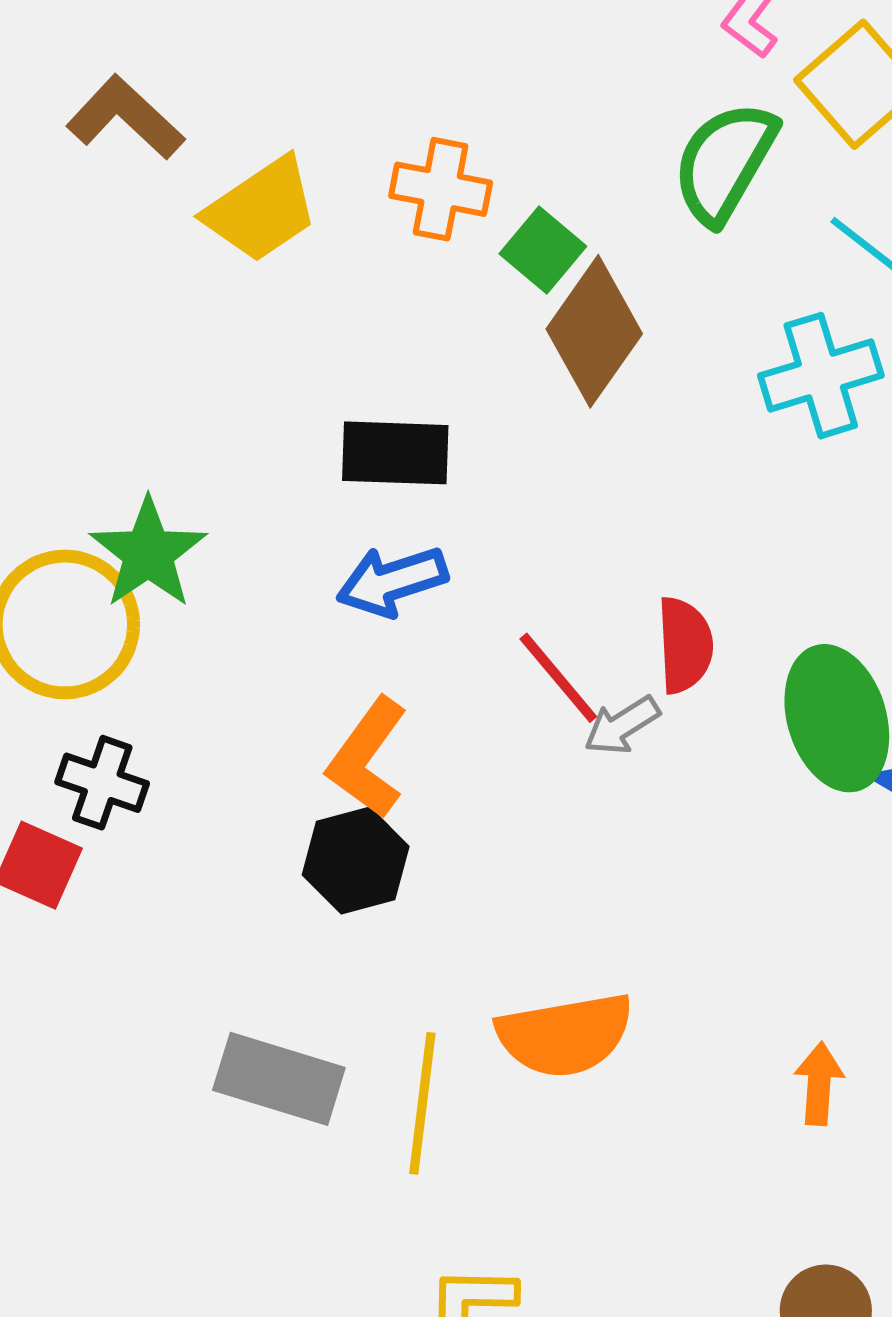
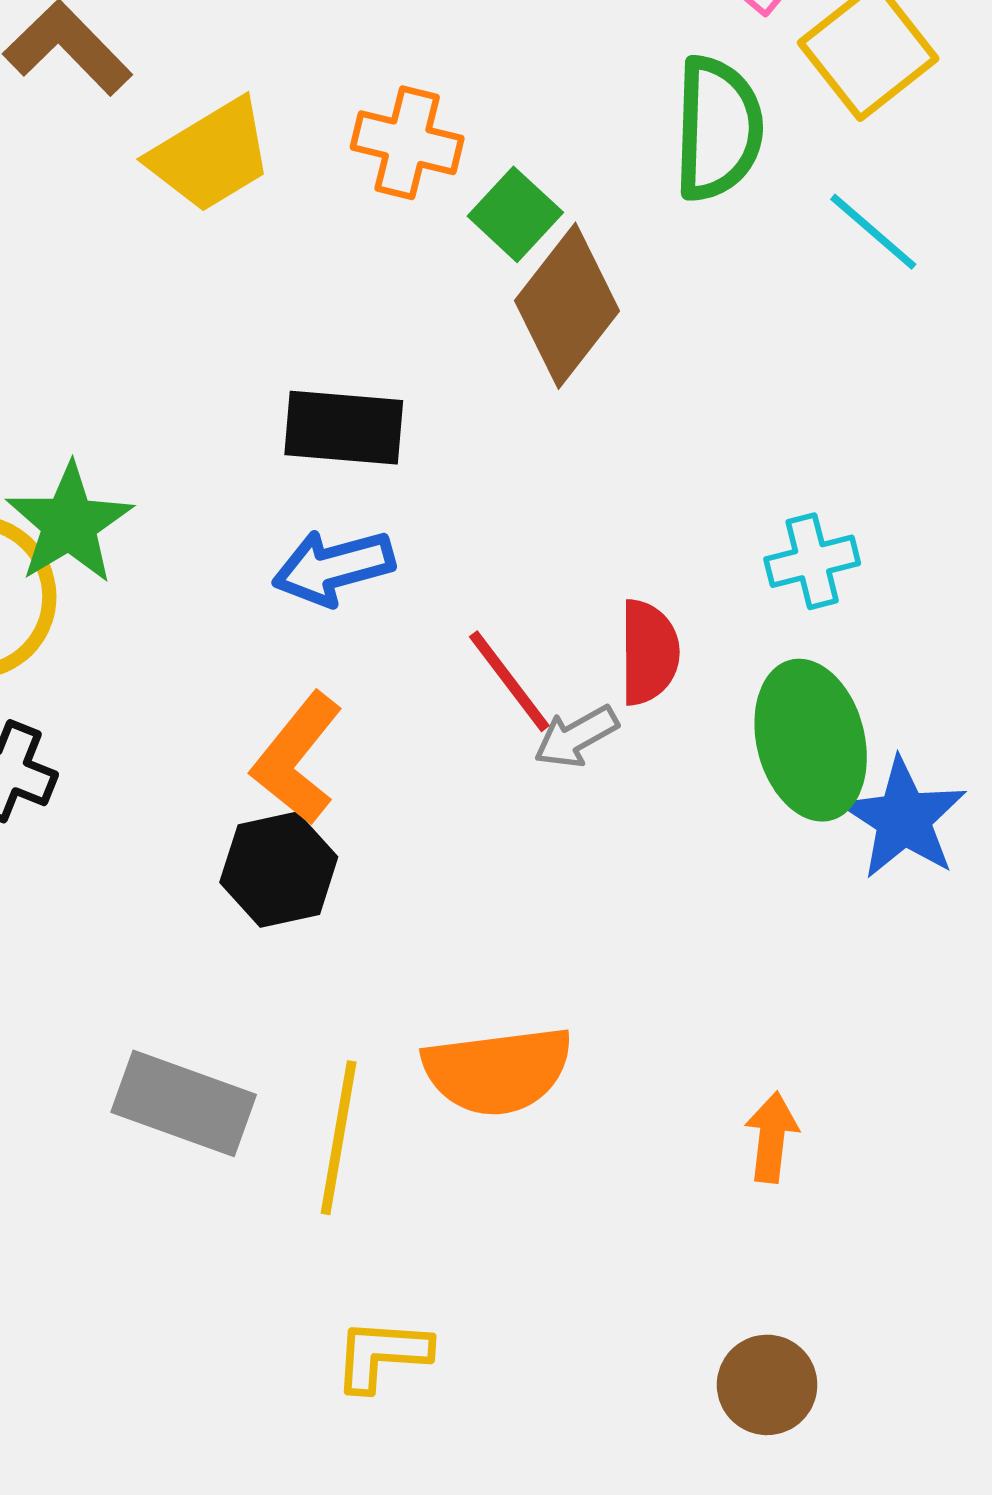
green semicircle: (725, 162) -> (718, 129), turned 149
cyan cross: (821, 376) -> (812, 561), moved, size x0.7

